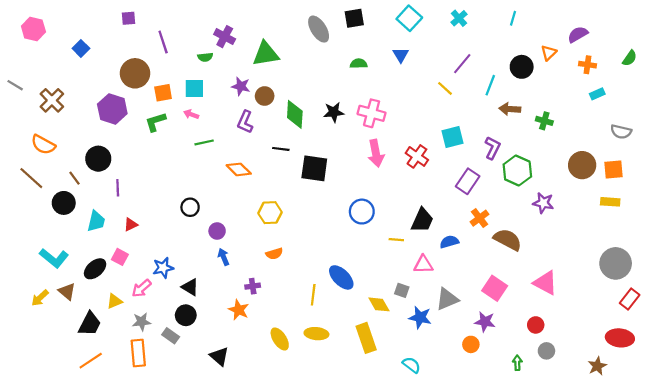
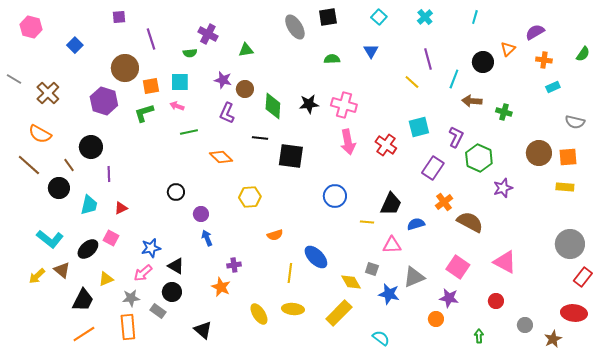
cyan square: (409, 18) -> (379, 17), size x0.7
green triangle: (266, 54) -> (246, 50), size x0.6
purple line: (462, 64) -> (428, 59), turned -55
purple star: (543, 203) -> (503, 188), turned -30
orange semicircle: (274, 254) -> (275, 235), moved
pink arrow: (141, 288) -> (143, 273), moved
yellow rectangle: (366, 338) -> (339, 313), turned 64
gray circle: (546, 351) -> (525, 325), moved

